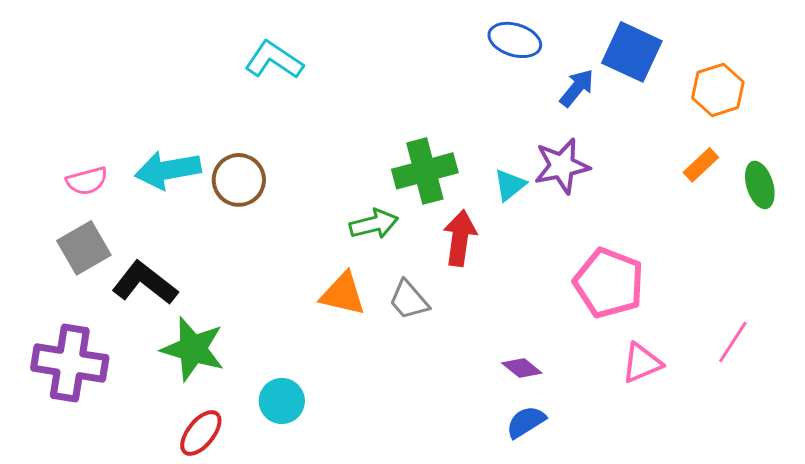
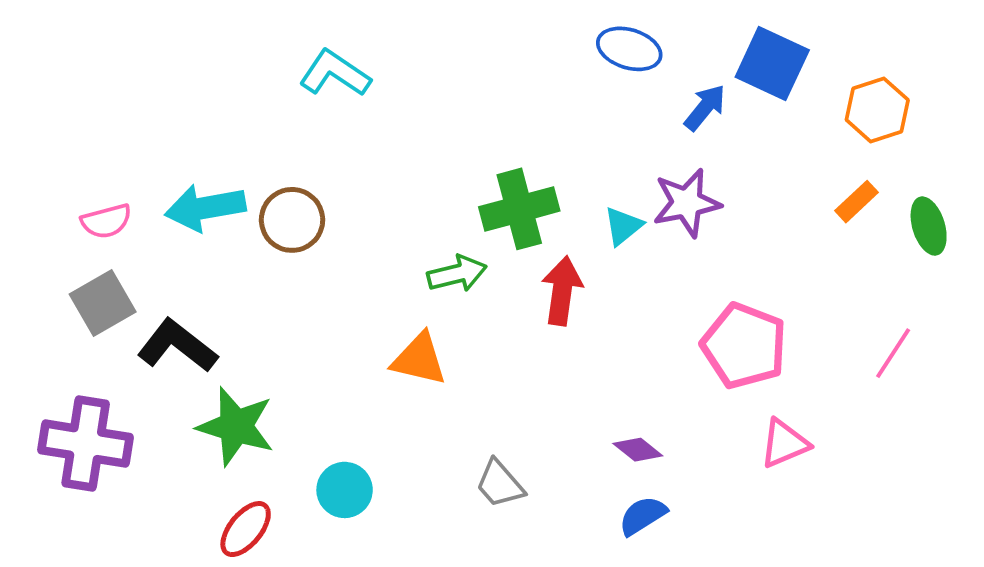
gray trapezoid: (409, 300) -> (500, 484), moved
pink line: (733, 342) -> (893, 353), moved

